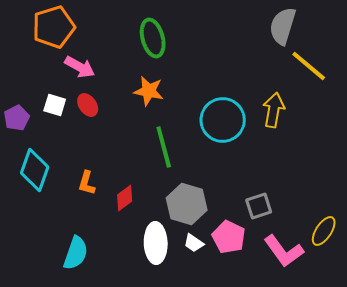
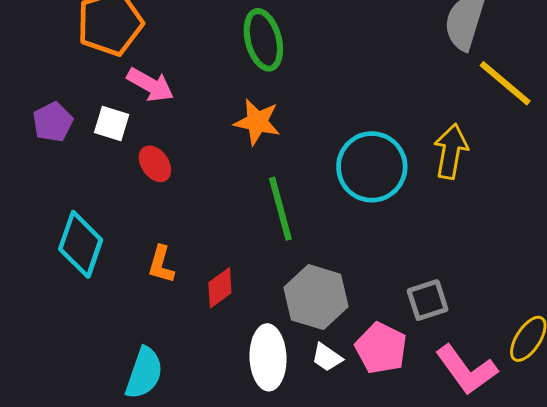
white square: (55, 105) -> (112, 123), moved
red ellipse: (88, 105) -> (155, 164), moved
purple pentagon: (17, 118) -> (53, 122), moved

